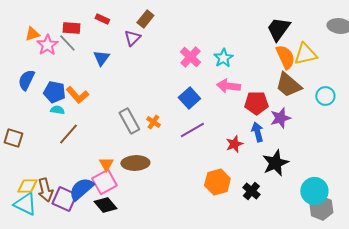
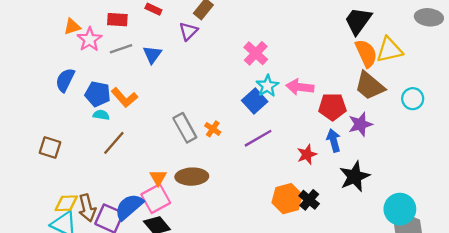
gray line: (67, 43) -> (121, 49), moved, turned -66
cyan star: (223, 58) -> (267, 86), moved
black cross: (251, 191) -> (309, 200), moved

